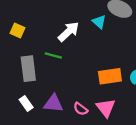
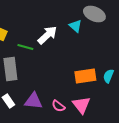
green line: (53, 56) -> (25, 47), moved

